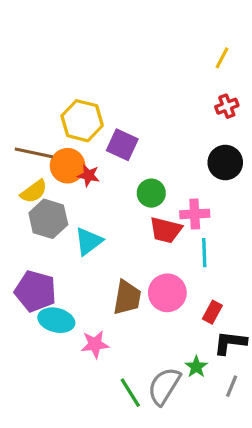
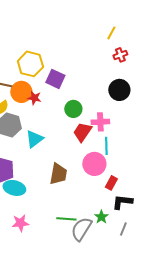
yellow line: (222, 58) -> (111, 33), moved
red trapezoid: (166, 230) -> (82, 132), turned 110
pink circle: (167, 293) -> (94, 164), moved
pink star: (95, 344) -> (20, 223), moved
green line: (130, 393) -> (66, 219), moved, turned -54

